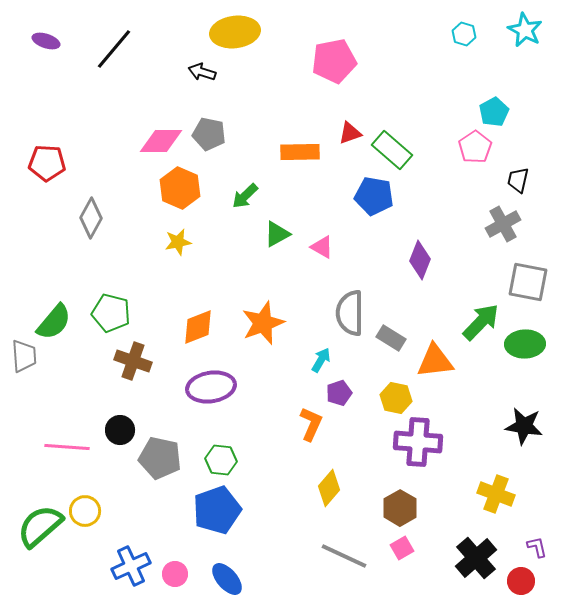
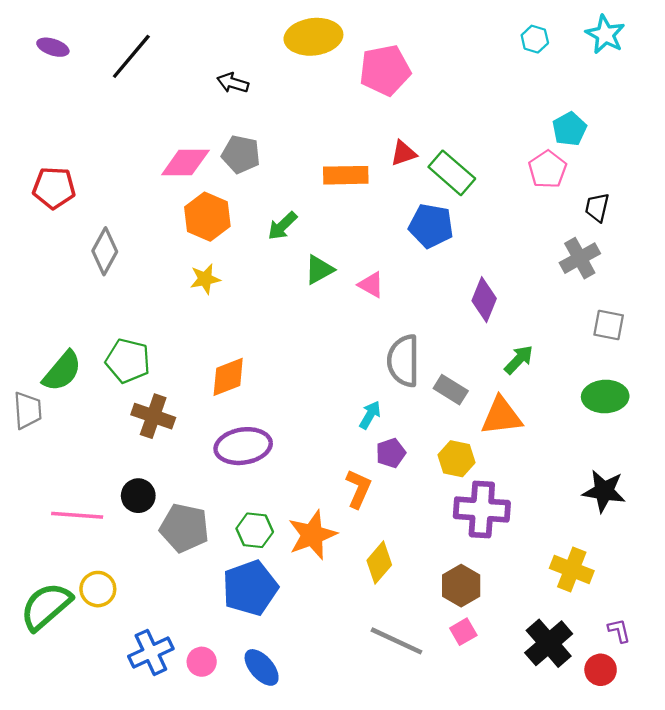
yellow ellipse: (235, 32) -> (313, 37), moved
gray square: (528, 282) -> (609, 325), size x0.7
green arrow: (481, 322) -> (519, 360), moved, size x0.7
orange star: (263, 323) -> (312, 535), moved

